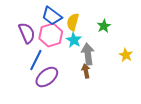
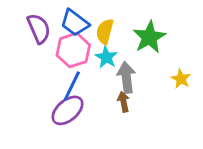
green star: (104, 26) -> (149, 37), size x1.6
purple semicircle: (27, 33) -> (39, 29), moved
blue line: (36, 60) -> (72, 86), moved

